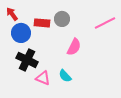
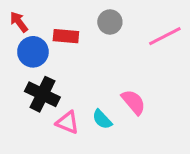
gray circle: (62, 19) -> (110, 22), moved
pink semicircle: (74, 47) -> (133, 102), moved, turned -66

